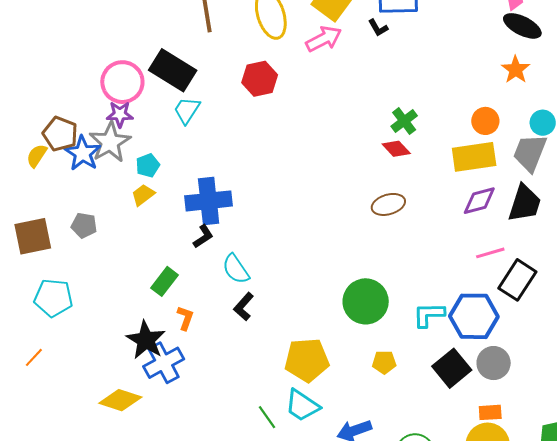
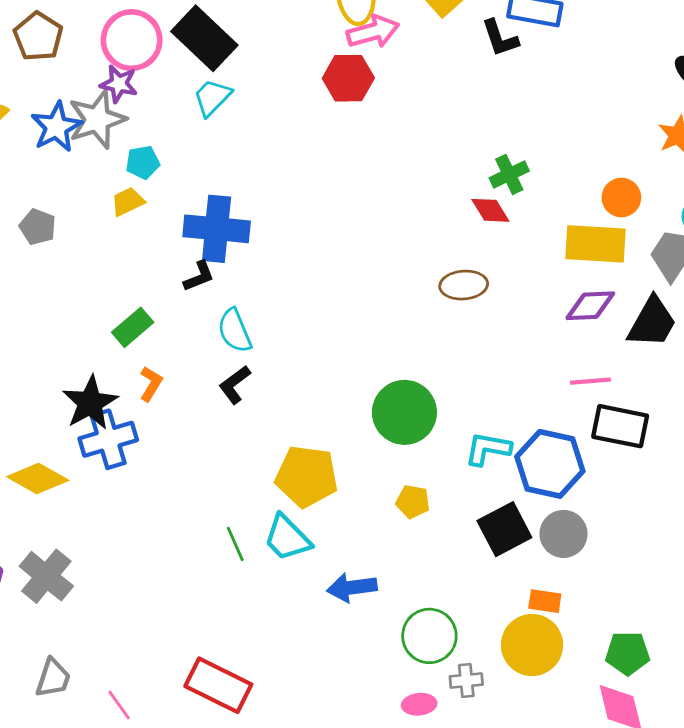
black L-shape: (378, 28) -> (500, 38), size x1.4
pink arrow: (324, 39) -> (373, 32), moved
red hexagon: (260, 79) -> (348, 78), moved
brown pentagon: (60, 134) -> (38, 36), moved
black rectangle: (517, 280) -> (620, 426), turned 57

